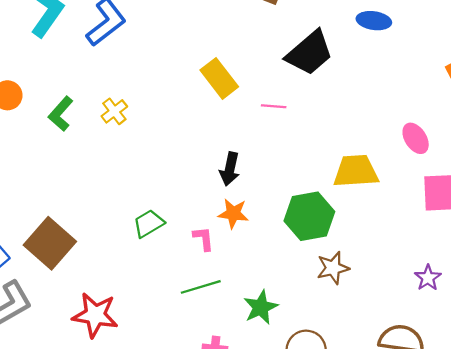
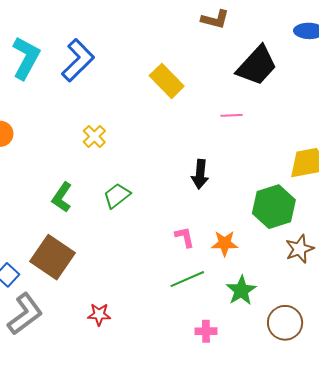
yellow rectangle: (219, 78) -> (167, 81), moved
green L-shape: (61, 114) -> (62, 197), moved
orange star: (233, 213) -> (225, 243), moved
green trapezoid: (149, 223) -> (117, 196), moved
red star: (95, 315) -> (99, 314), size x0.6

